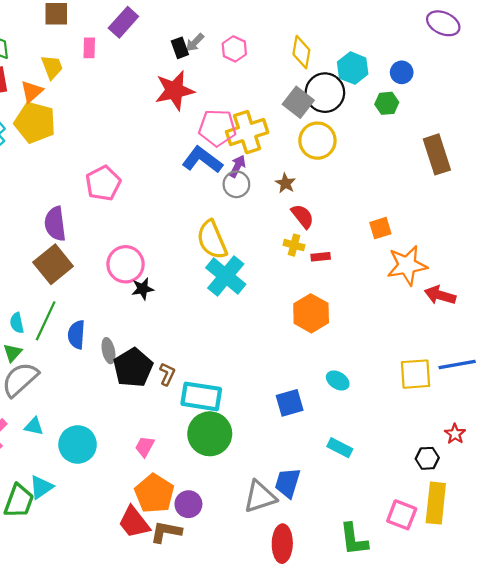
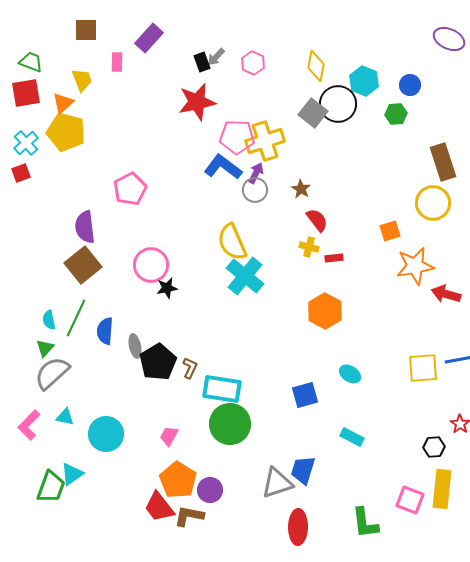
yellow circle: (317, 141) -> (433, 203), moved

